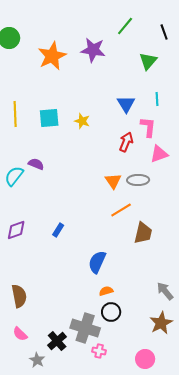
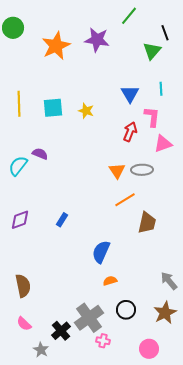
black line: (164, 32) -> (165, 33), moved
black circle: (111, 312) -> (126, 310), moved
gray cross: (85, 328) -> (89, 318), turned 36

